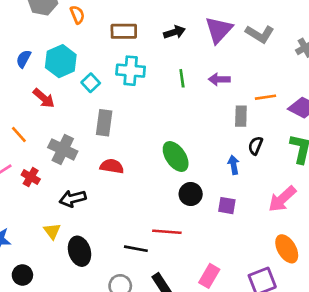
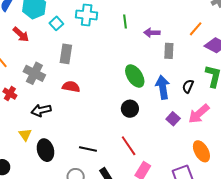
purple arrow: (219, 79) -> (152, 33), moved
orange line: (266, 97) -> (196, 29), moved, turned -42
black semicircle: (255, 146) -> (188, 86), moved
green ellipse: (176, 156) -> (135, 76), moved
blue arrow: (234, 165) -> (163, 87), size x1.6
purple square: (227, 206) -> (173, 119), moved, turned 32
red line: (167, 232) -> (129, 146), moved, turned 50

